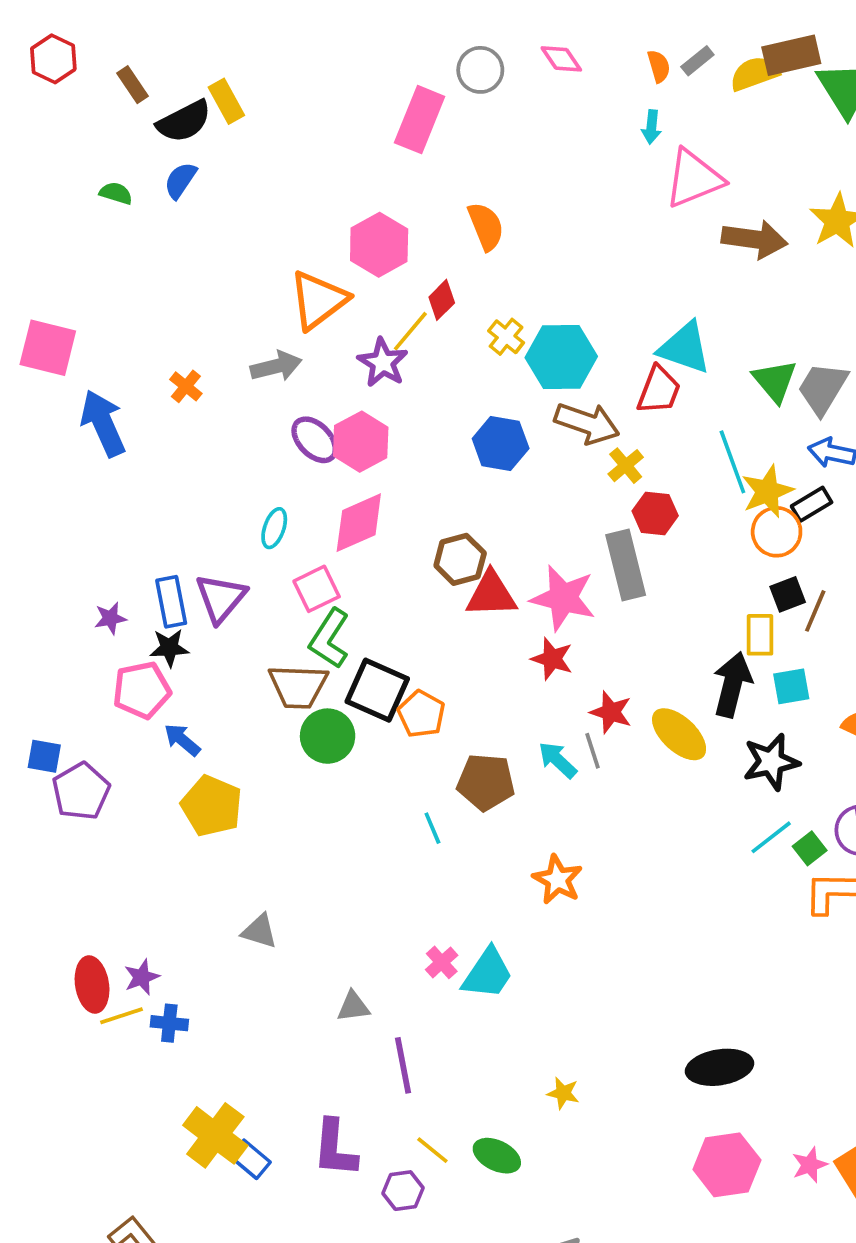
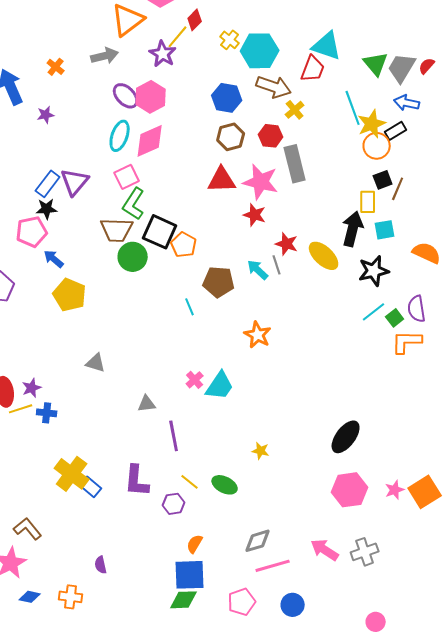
red hexagon: (655, 513) -> (271, 136), moved
cyan ellipse: (274, 528) -> (120, 136), moved, size x1.4
brown hexagon: (460, 559) -> (231, 137), moved
blue rectangle: (171, 602) -> (48, 184), turned 48
purple star: (110, 618) -> (46, 115), moved
black ellipse: (720, 1067) -> (346, 437), turned -44

